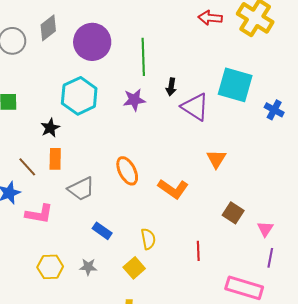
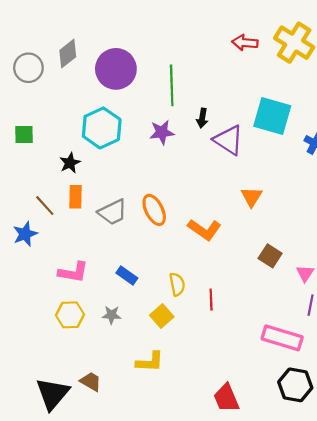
gray trapezoid: (81, 189) -> (113, 212), moved
pink L-shape: (39, 214) -> (73, 272), moved
red line: (198, 251) -> (211, 300), moved

